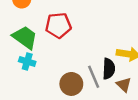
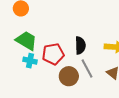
red pentagon: (58, 25) -> (53, 54), moved
black semicircle: (109, 69) -> (80, 45), moved

